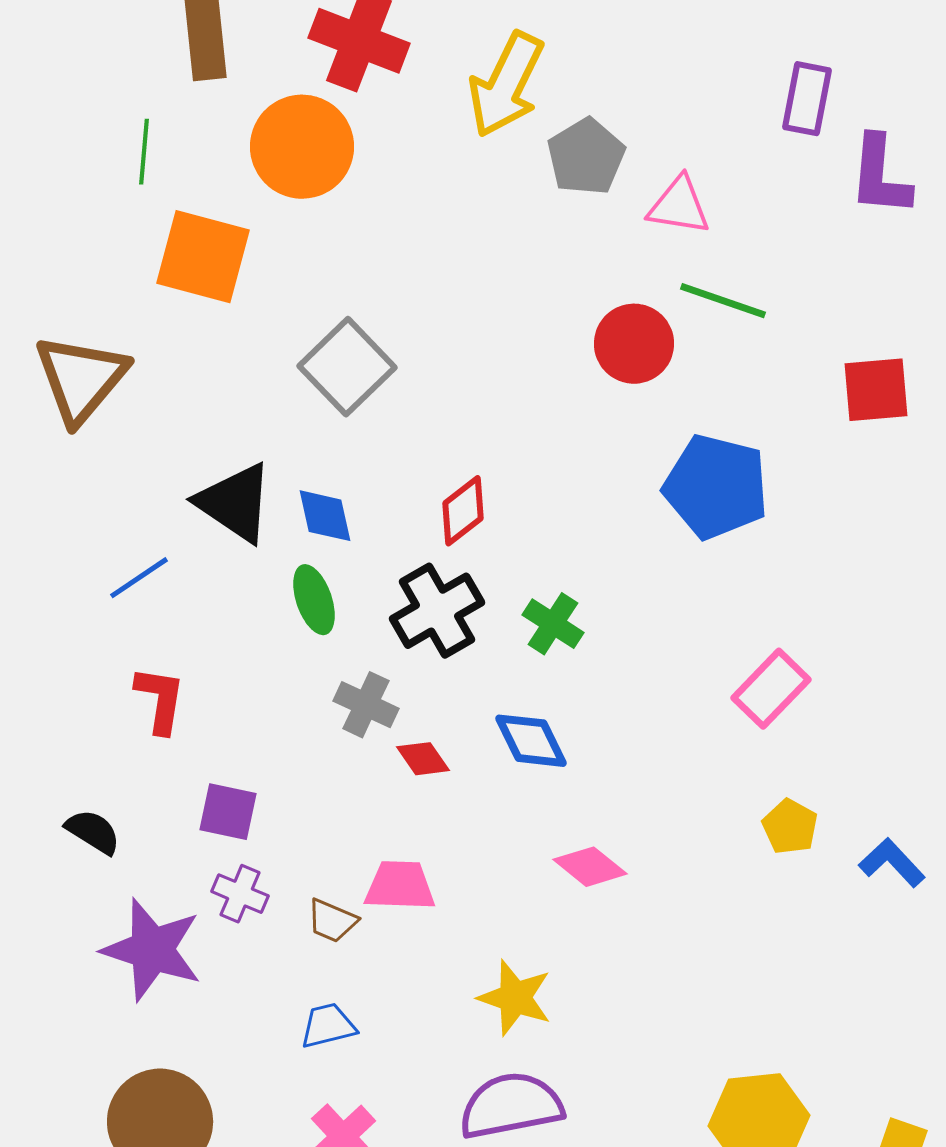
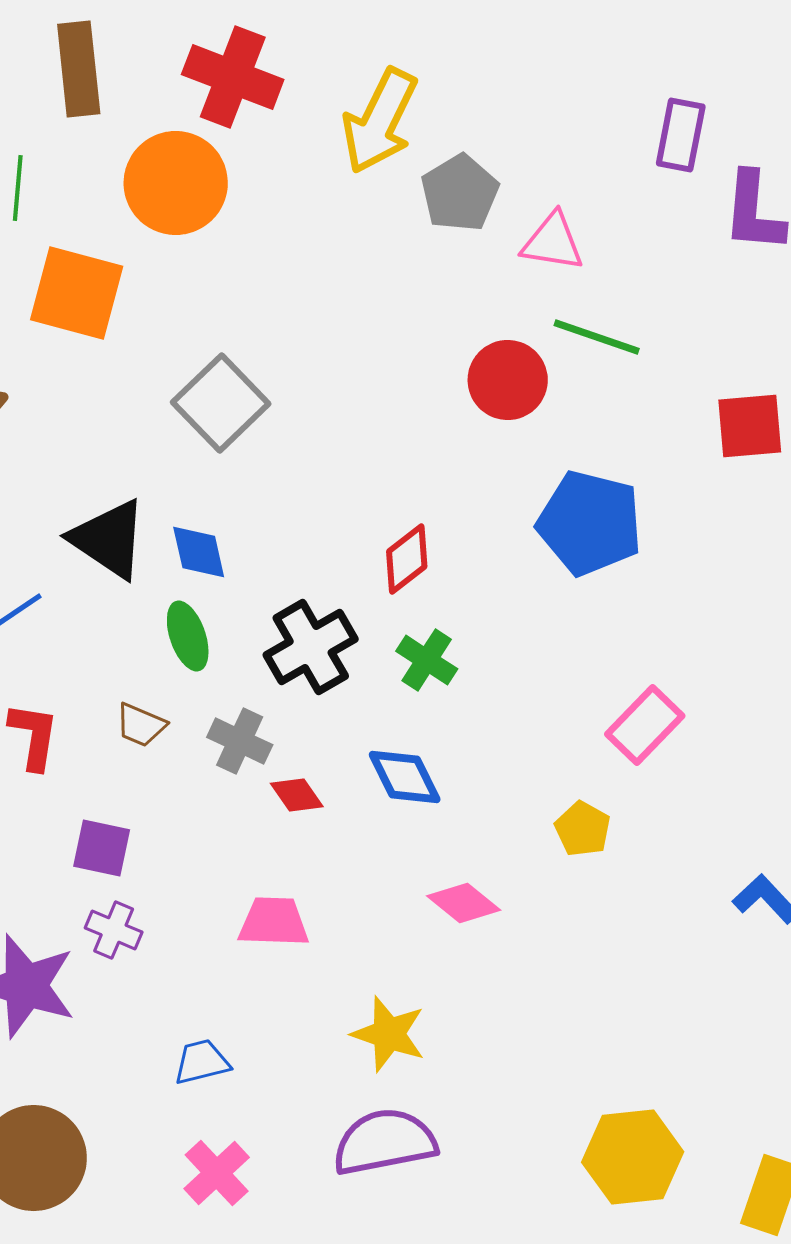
red diamond: (463, 511) -> (407, 559), moved
yellow pentagon: (790, 827) -> (583, 829), moved
brown trapezoid: (332, 921) -> (141, 725), moved

